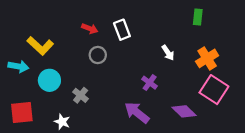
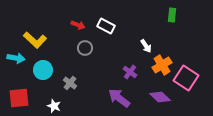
white rectangle: (122, 30) -> (106, 26), turned -42
orange cross: (207, 58) -> (162, 65), moved

